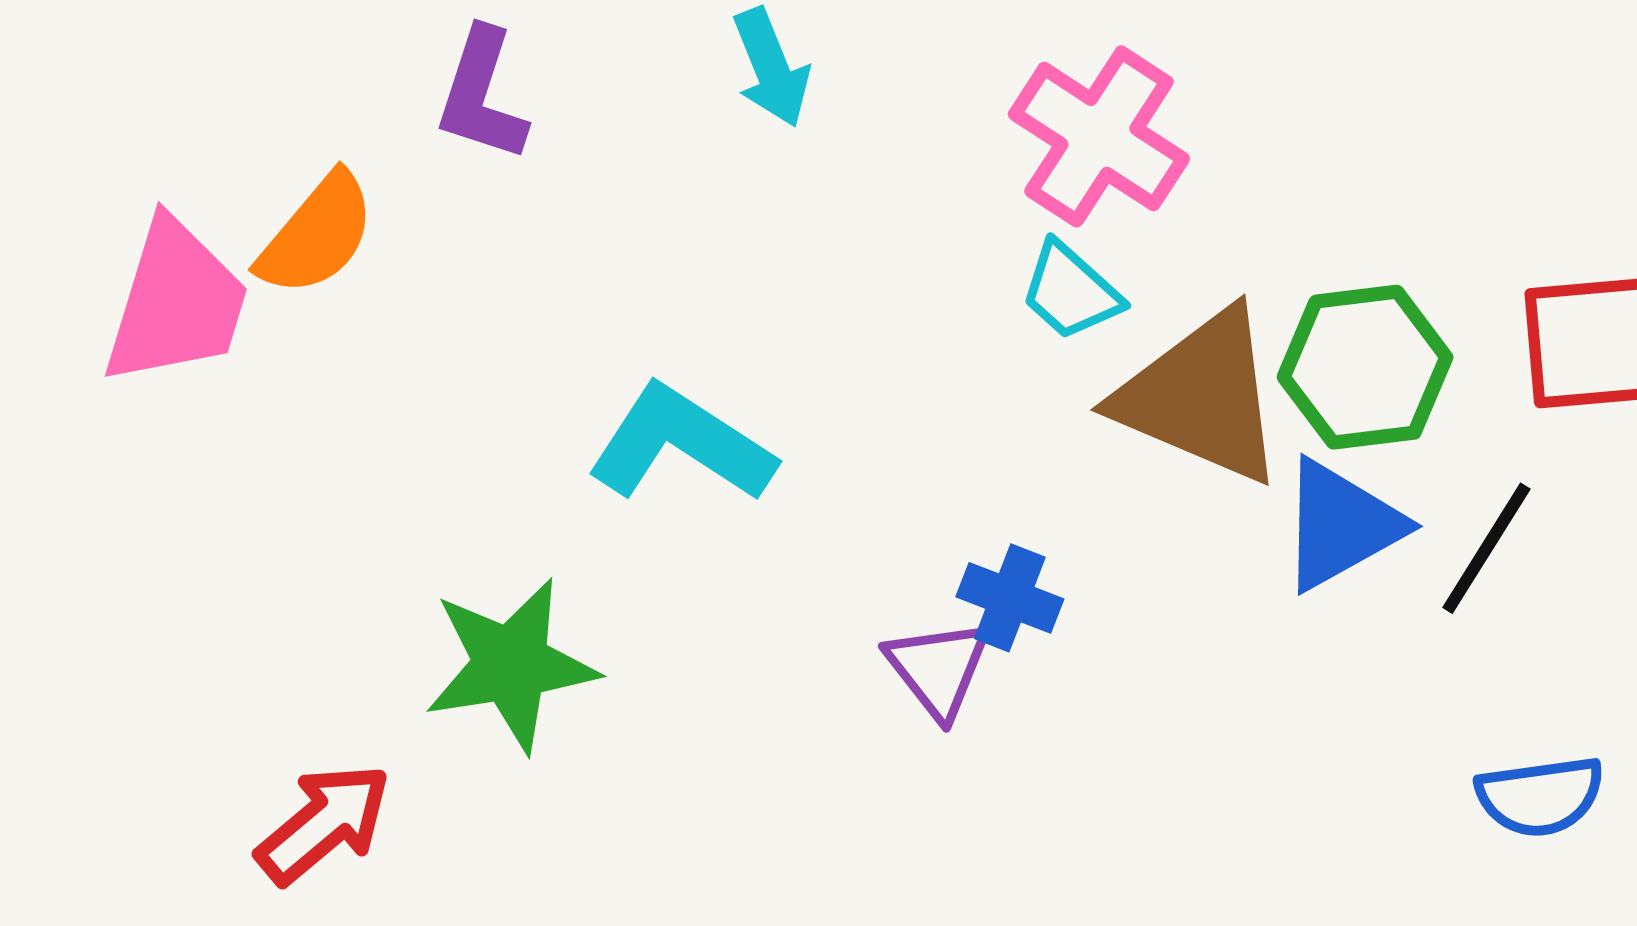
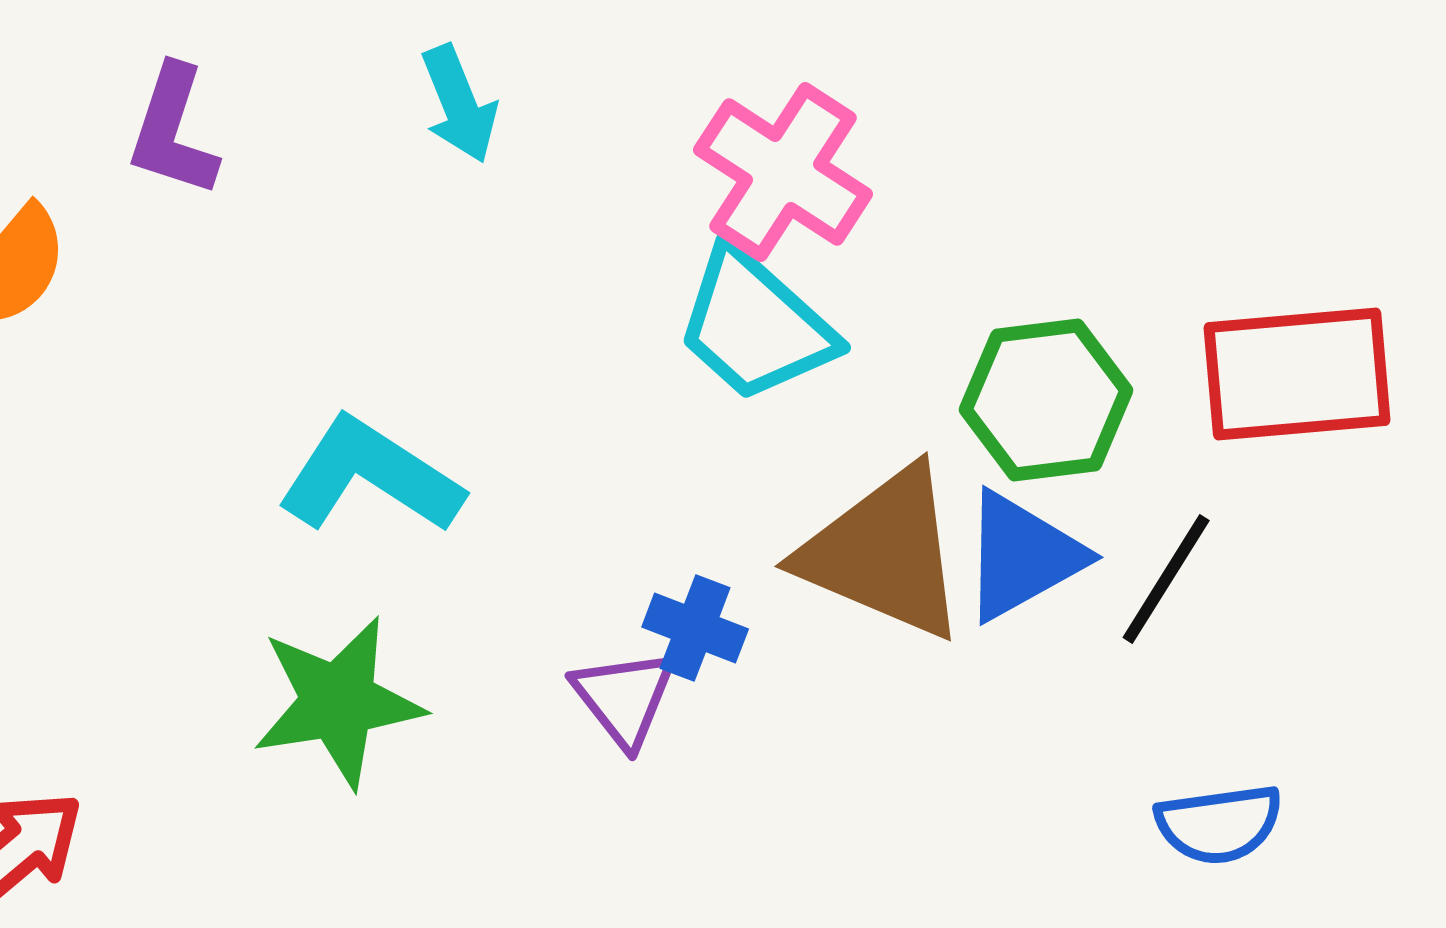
cyan trapezoid: (1071, 291) -> (755, 325), size x1.6
brown triangle: (1201, 397) -> (884, 553), moved
green star: (511, 665) -> (338, 702), moved

